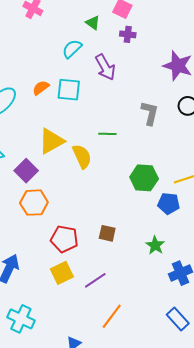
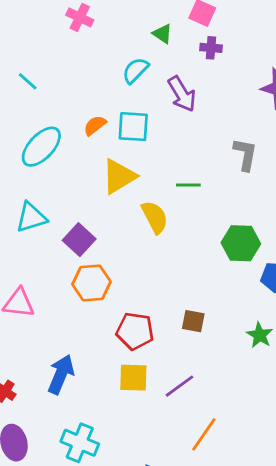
yellow triangle: (51, 141) -> (119, 176), moved
yellow square: (62, 273) -> (133, 378), turned 30

